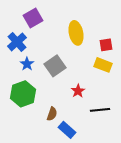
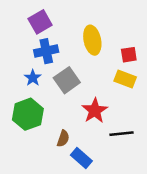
blue cross: (17, 42) -> (46, 51), moved, turned 30
red star: (78, 91) -> (95, 111), size x1.5

